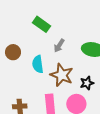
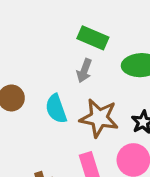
green rectangle: (41, 24) -> (93, 38), moved

